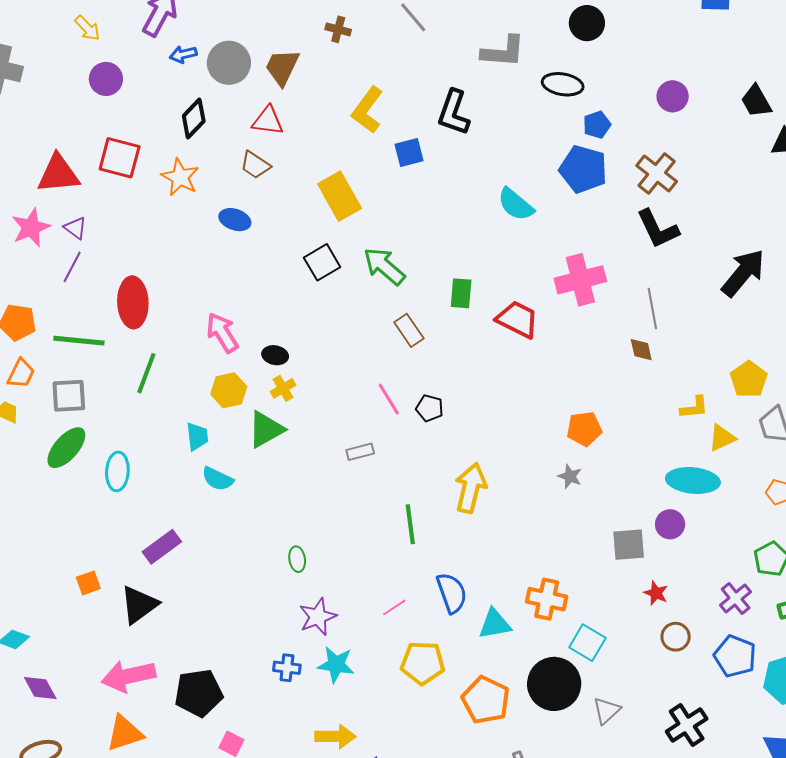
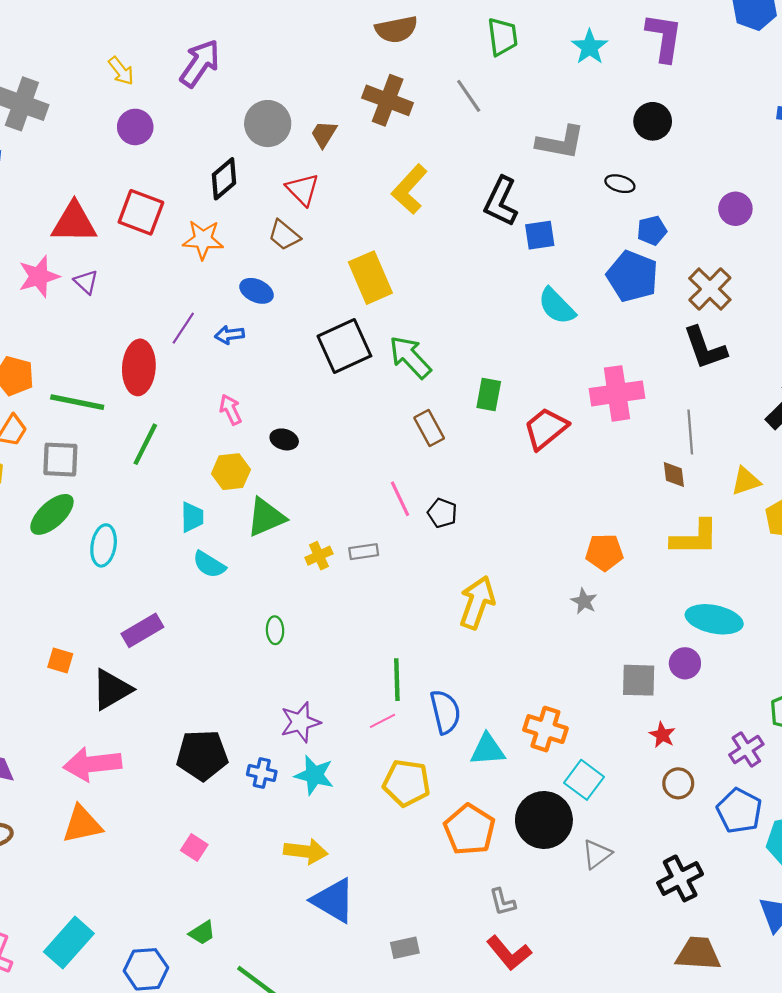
brown cross: (338, 29) -> (388, 100), size x1.8
blue arrow: (183, 54) -> (229, 335), moved
brown trapezoid: (282, 67) -> (324, 134), size x0.7
black ellipse: (563, 84) -> (620, 184), size x0.7
red triangle: (268, 121) -> (303, 189), turned 32
blue square: (409, 152) -> (540, 235), moved
orange star: (180, 177) -> (203, 240), turned -30
black square: (322, 262) -> (344, 346), size x1.4
purple line: (72, 267) -> (183, 328), moved
red trapezoid: (517, 319) -> (546, 428), turned -72
pink arrow: (222, 333) -> (230, 410), size x0.7
yellow cross: (283, 388) -> (319, 556), moved
yellow L-shape: (694, 408) -> (695, 538), moved, size x1.6
yellow triangle: (722, 438) -> (746, 481), moved
green line: (410, 524) -> (397, 680), moved
green ellipse: (297, 559) -> (275, 630), moved
orange square: (88, 583) -> (60, 661), turned 30
black pentagon: (199, 693) -> (202, 755), moved

